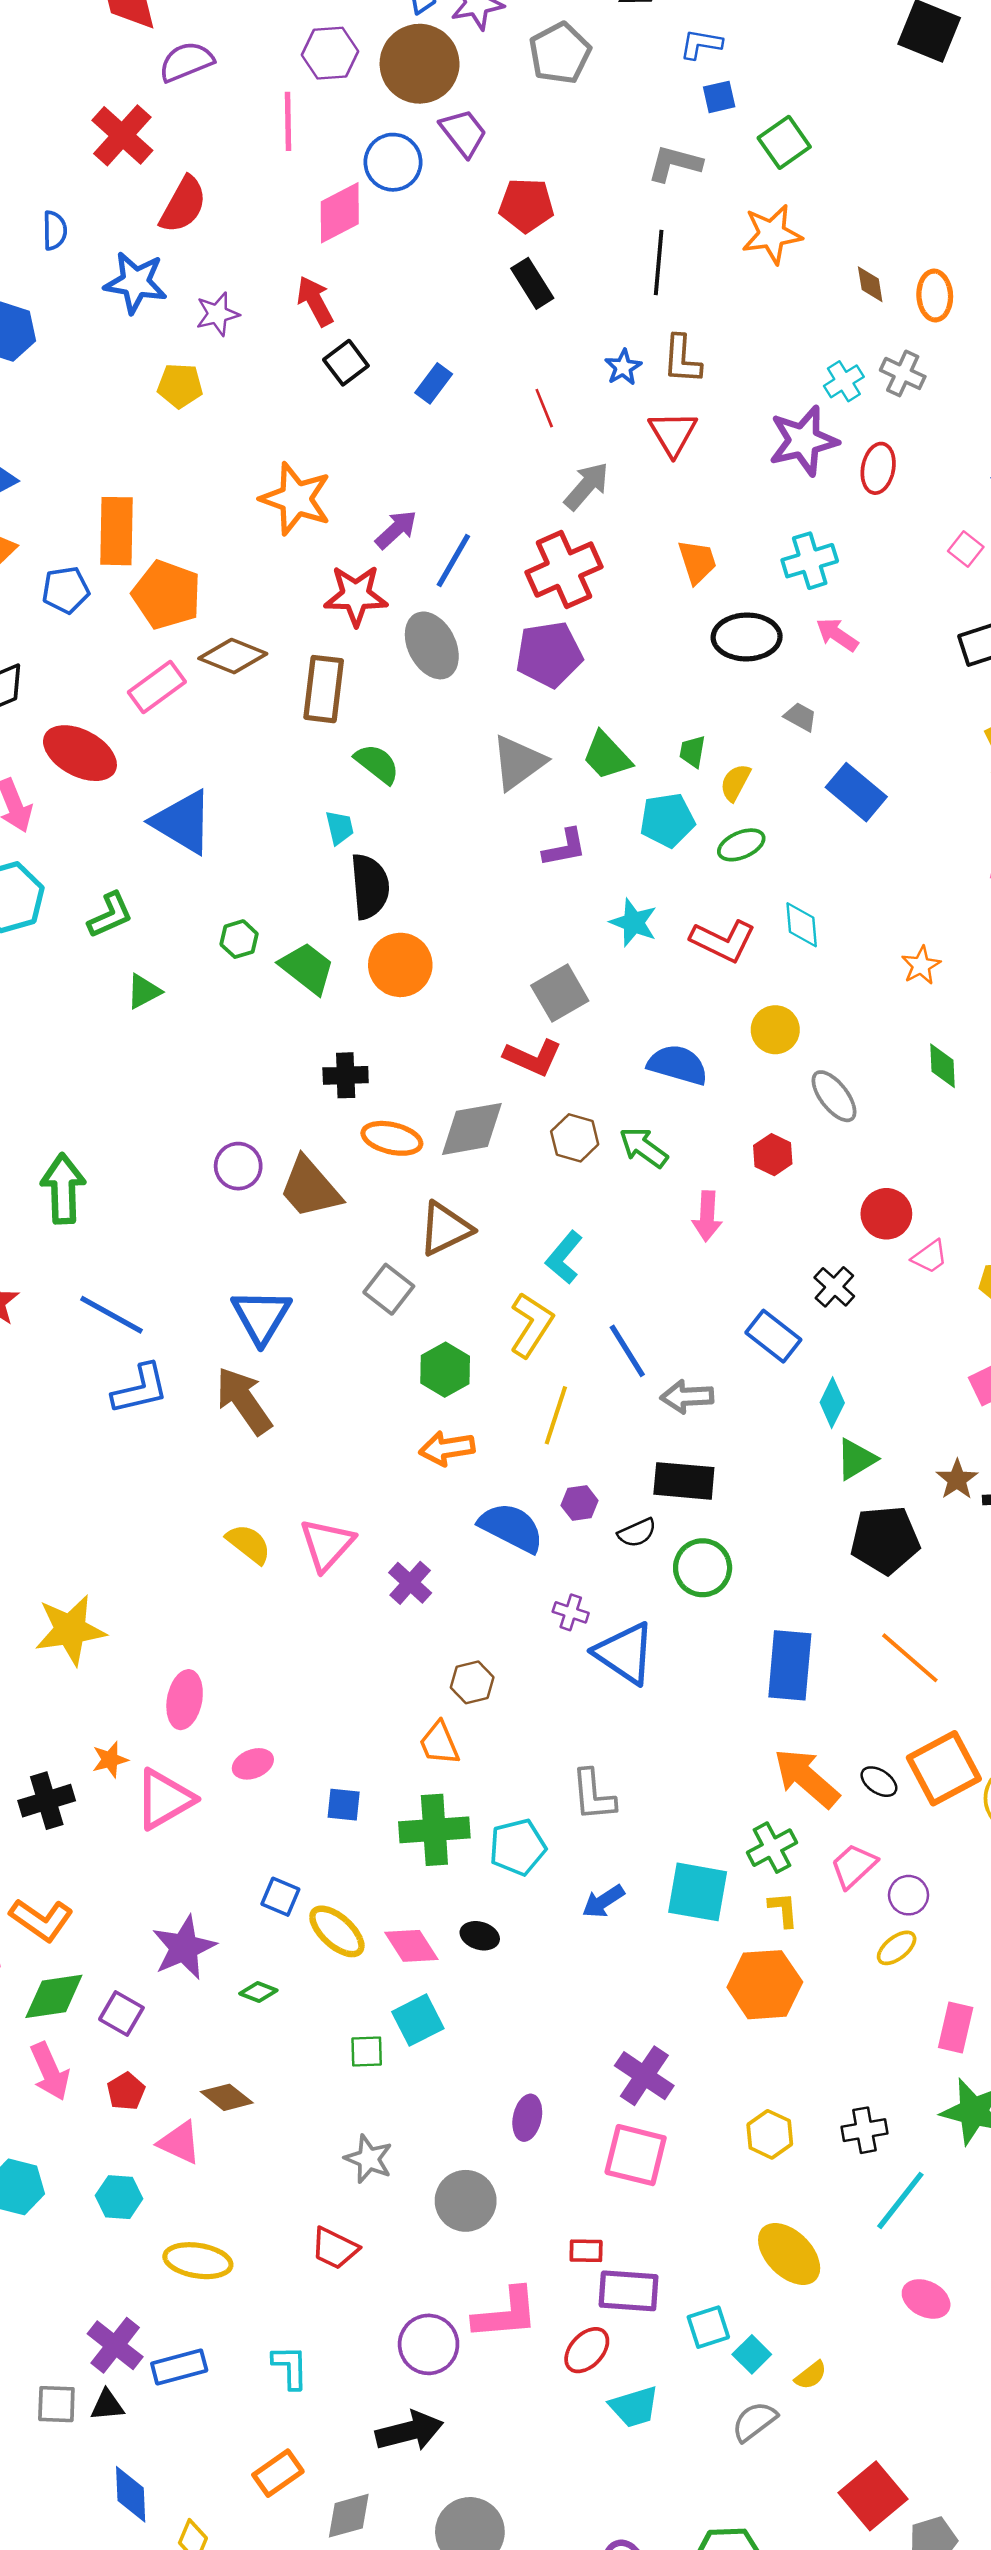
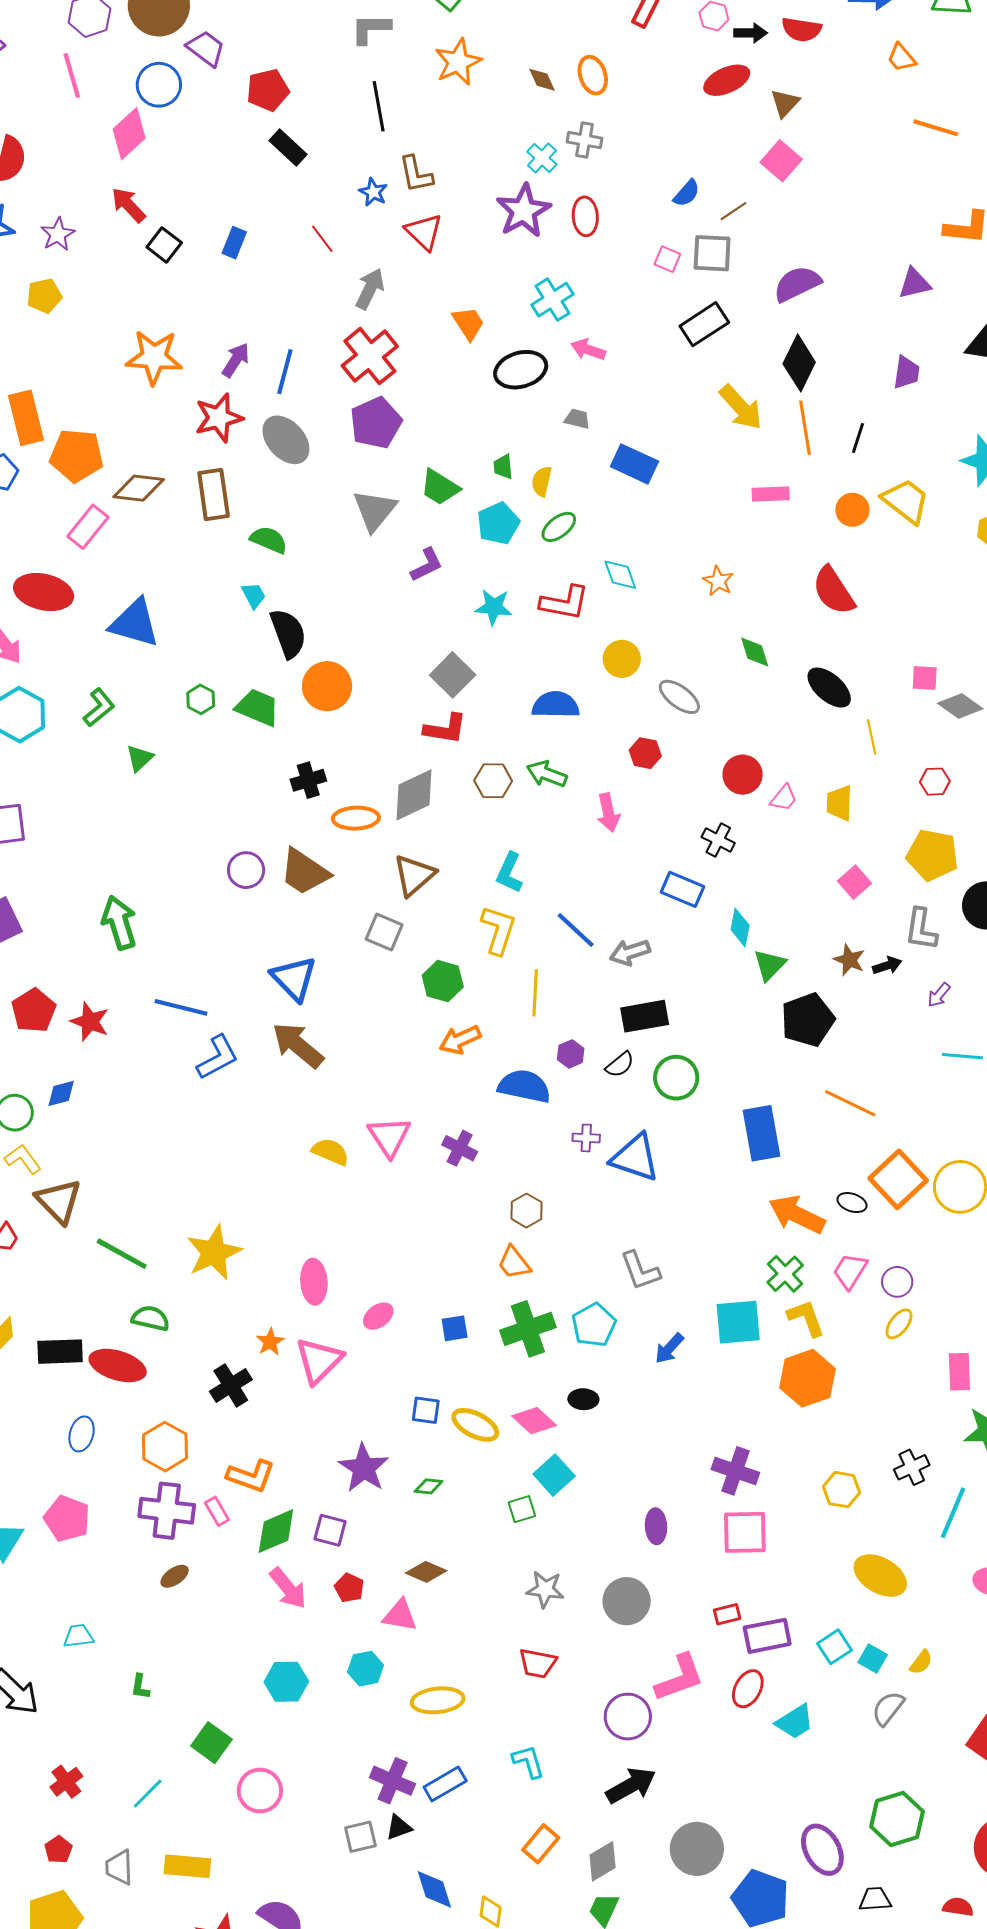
yellow L-shape: (783, 1910) -> (806, 1318), size x1.4

